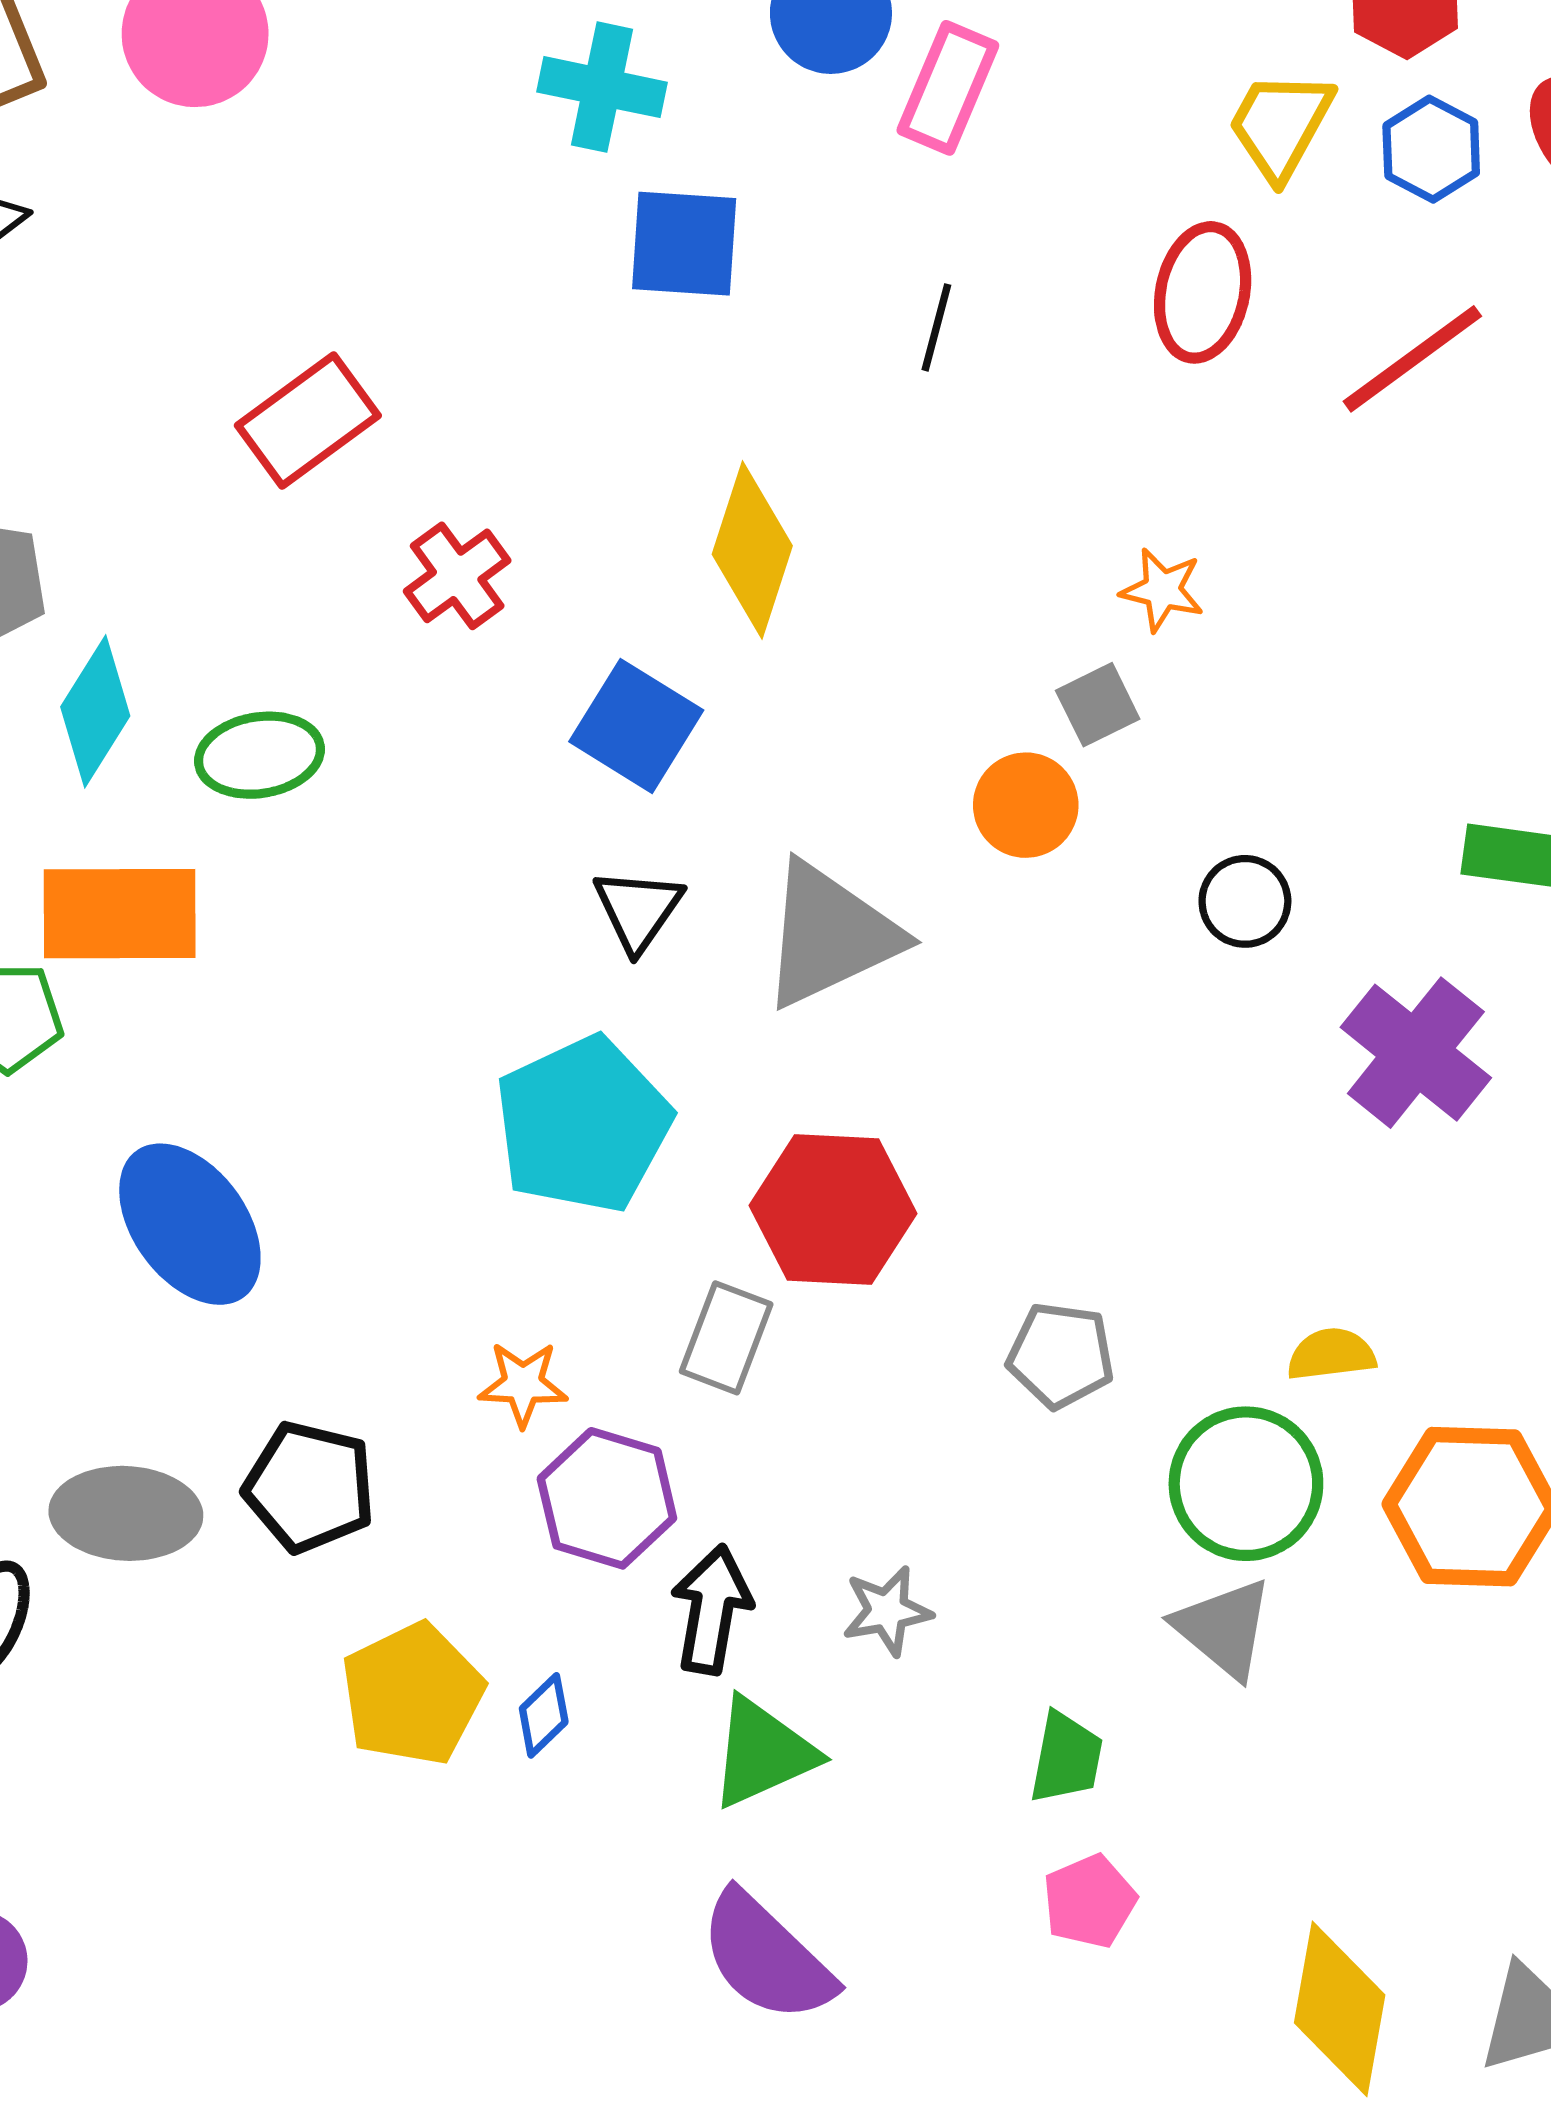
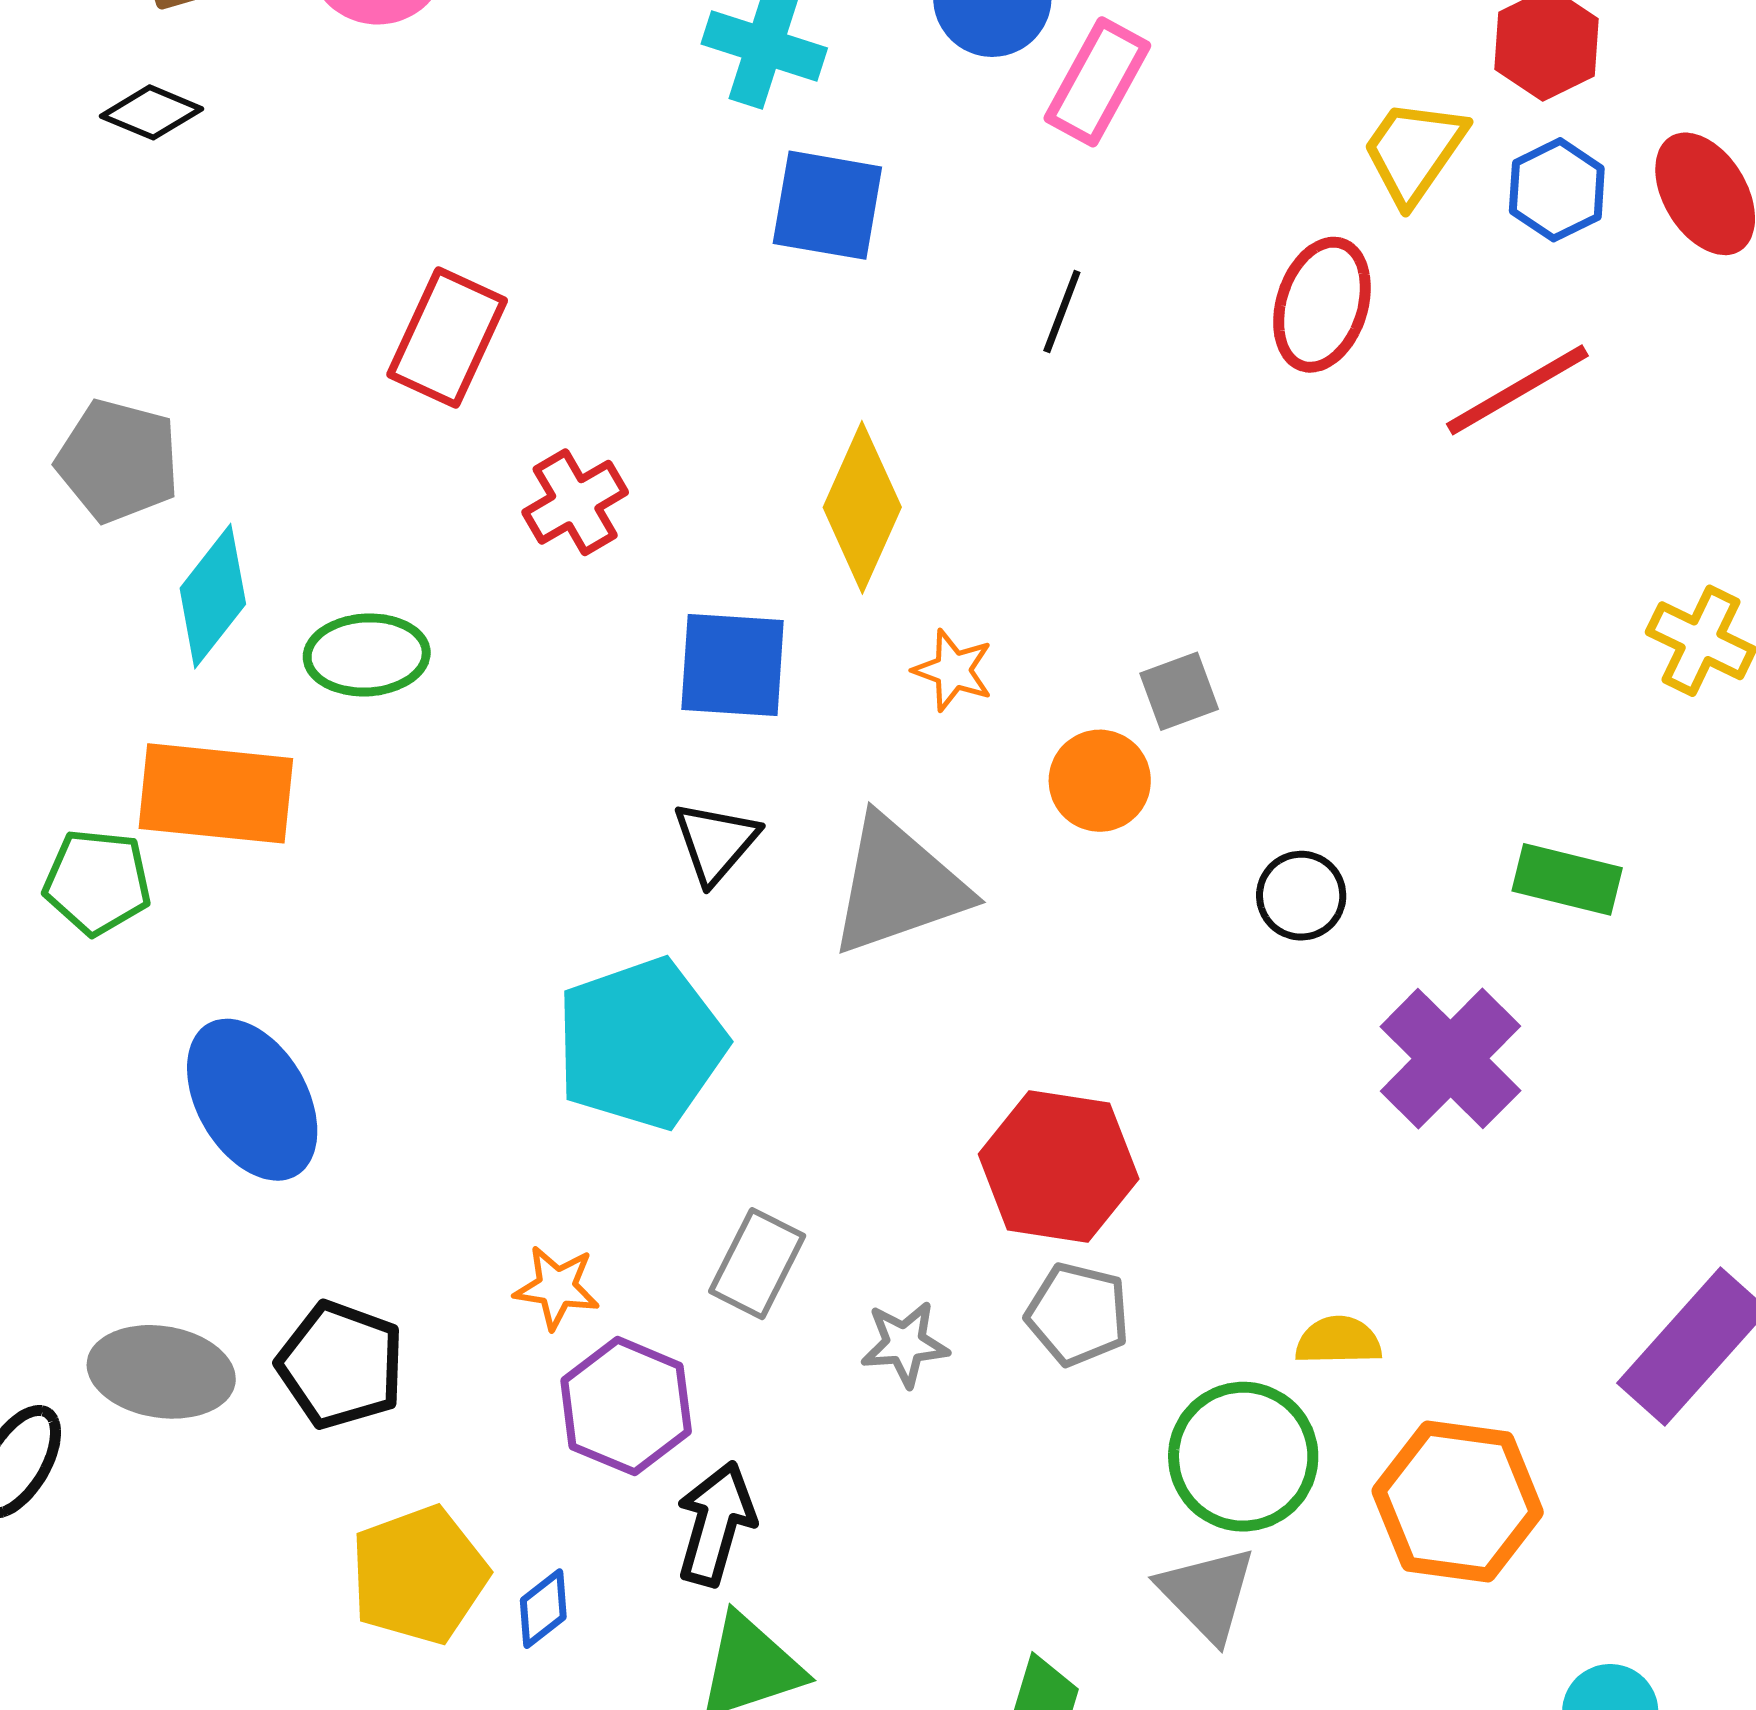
red rectangle: (308, 420) -> (447, 337), turned -35
orange star: (1162, 590) -> (953, 670), moved
blue square: (636, 726) -> (733, 665), turned -34
red hexagon: (833, 1209) -> (1059, 1166), moved
gray star: (887, 1611) -> (905, 1344), moved

